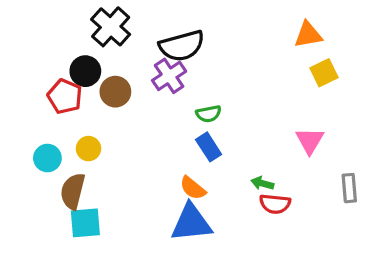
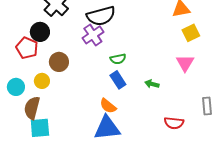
brown circle: (115, 92) -> (59, 62), moved
pink triangle: (310, 141) -> (185, 63), moved
green arrow: (262, 183) -> (152, 84), moved
red semicircle: (275, 204) -> (174, 123), moved

